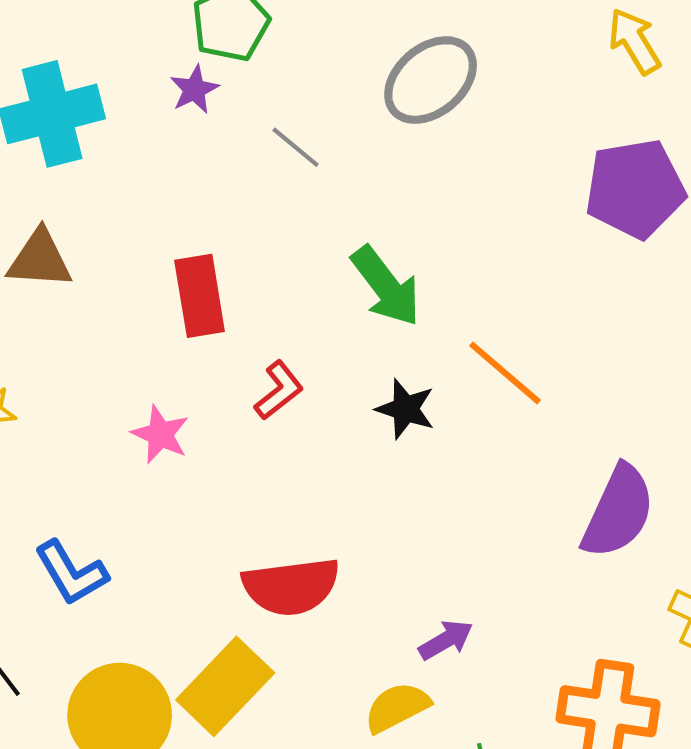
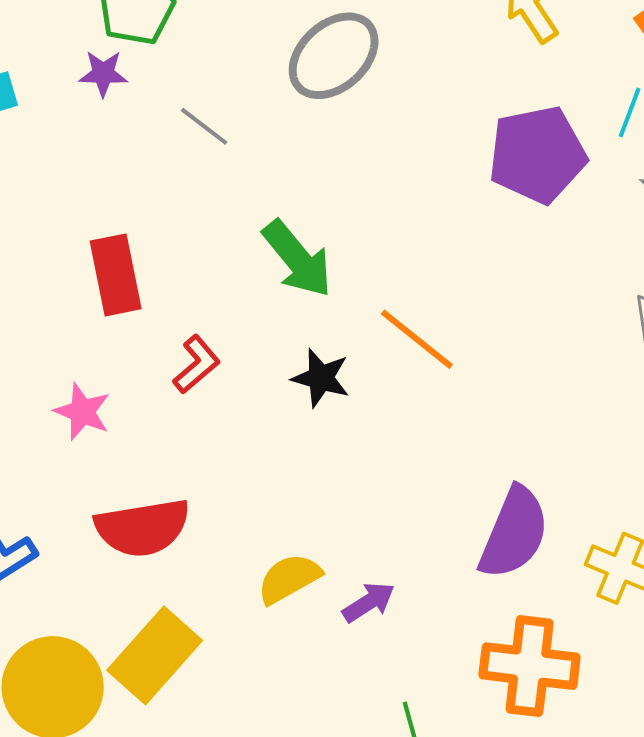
purple star: (194, 89) -> (103, 73), turned 30
purple semicircle: (618, 512) -> (514, 533), moved
red semicircle: (291, 587) -> (143, 528), moved
yellow semicircle: (397, 707) -> (289, 578), moved

